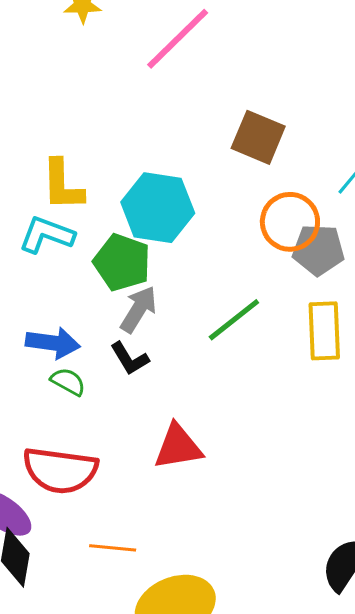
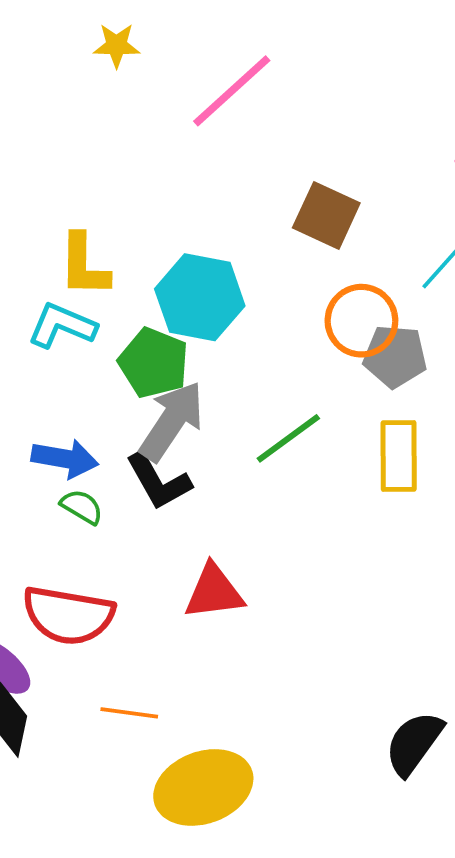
gray arrow: (139, 309) -> (172, 421), size x1.4
black L-shape: (130, 359) -> (158, 481), size x1.4

